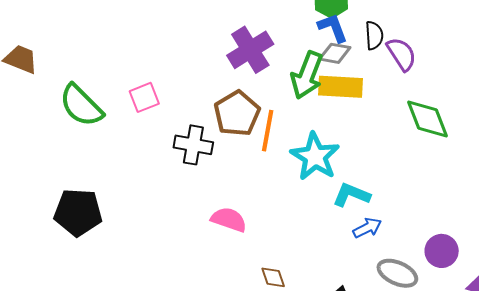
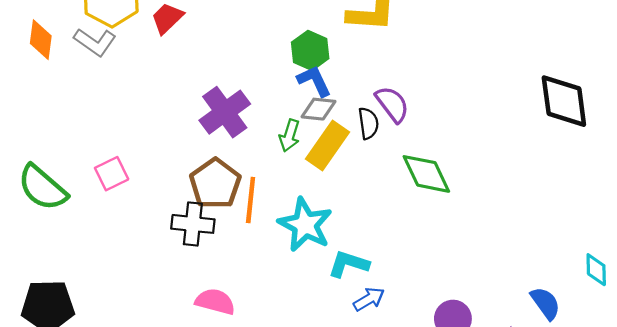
black semicircle: (374, 35) -> (368, 123), moved
green arrow: (307, 75) -> (289, 135), size x0.6
yellow rectangle: (341, 87) -> (328, 145), turned -54
black cross: (193, 145) -> (193, 224), moved

